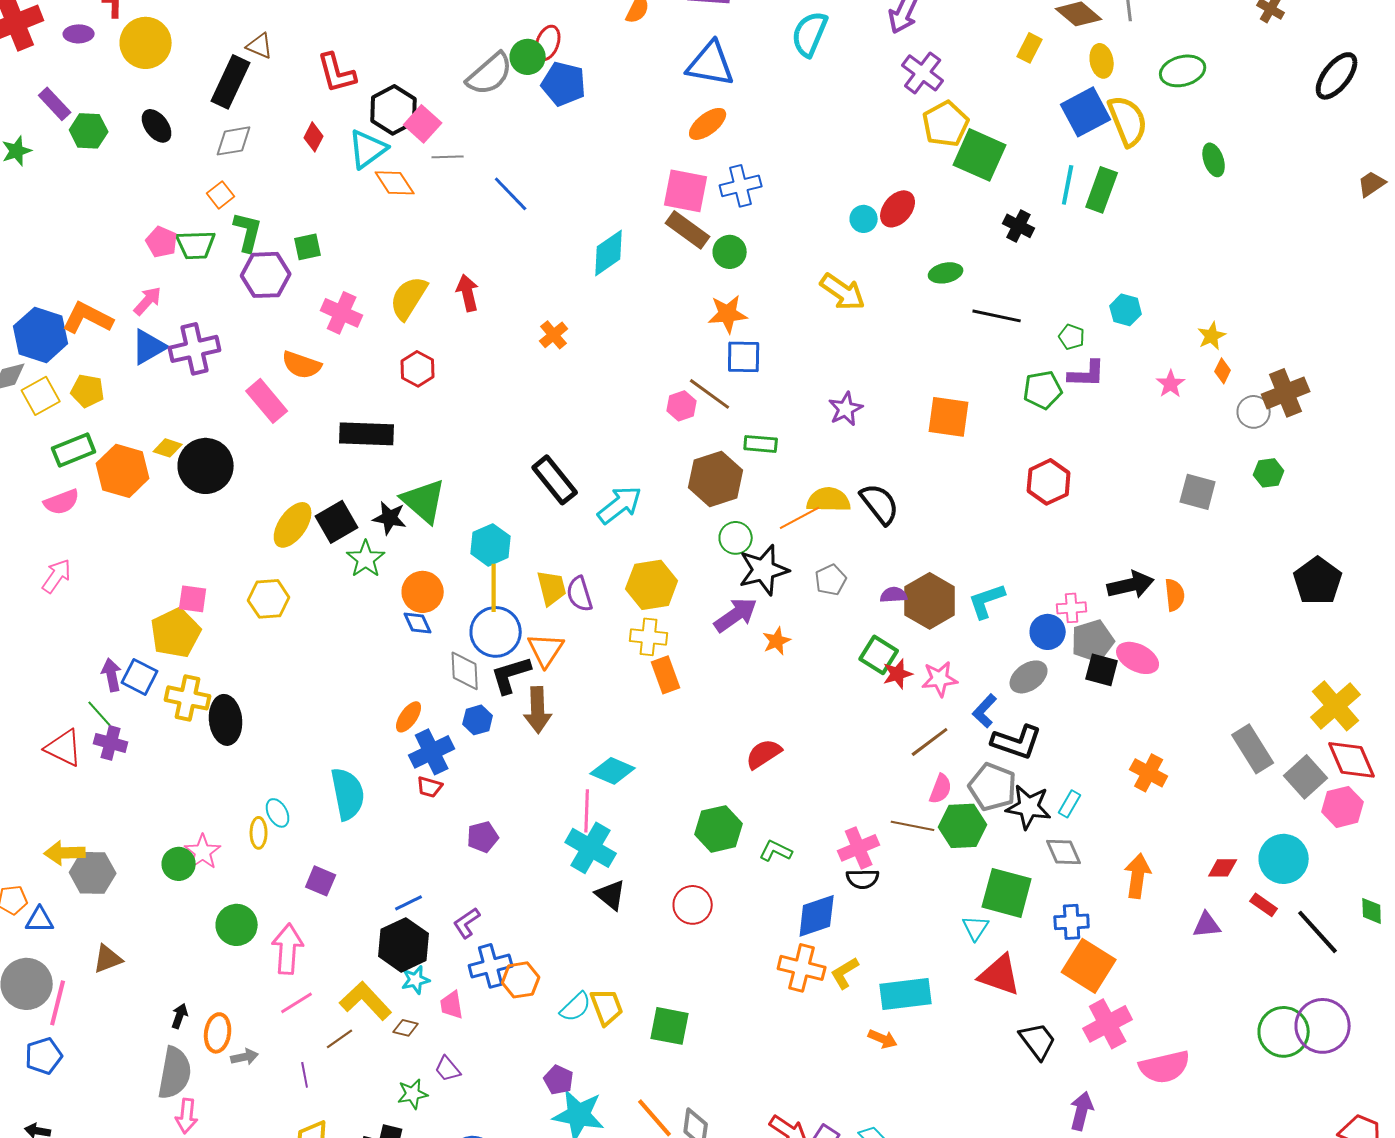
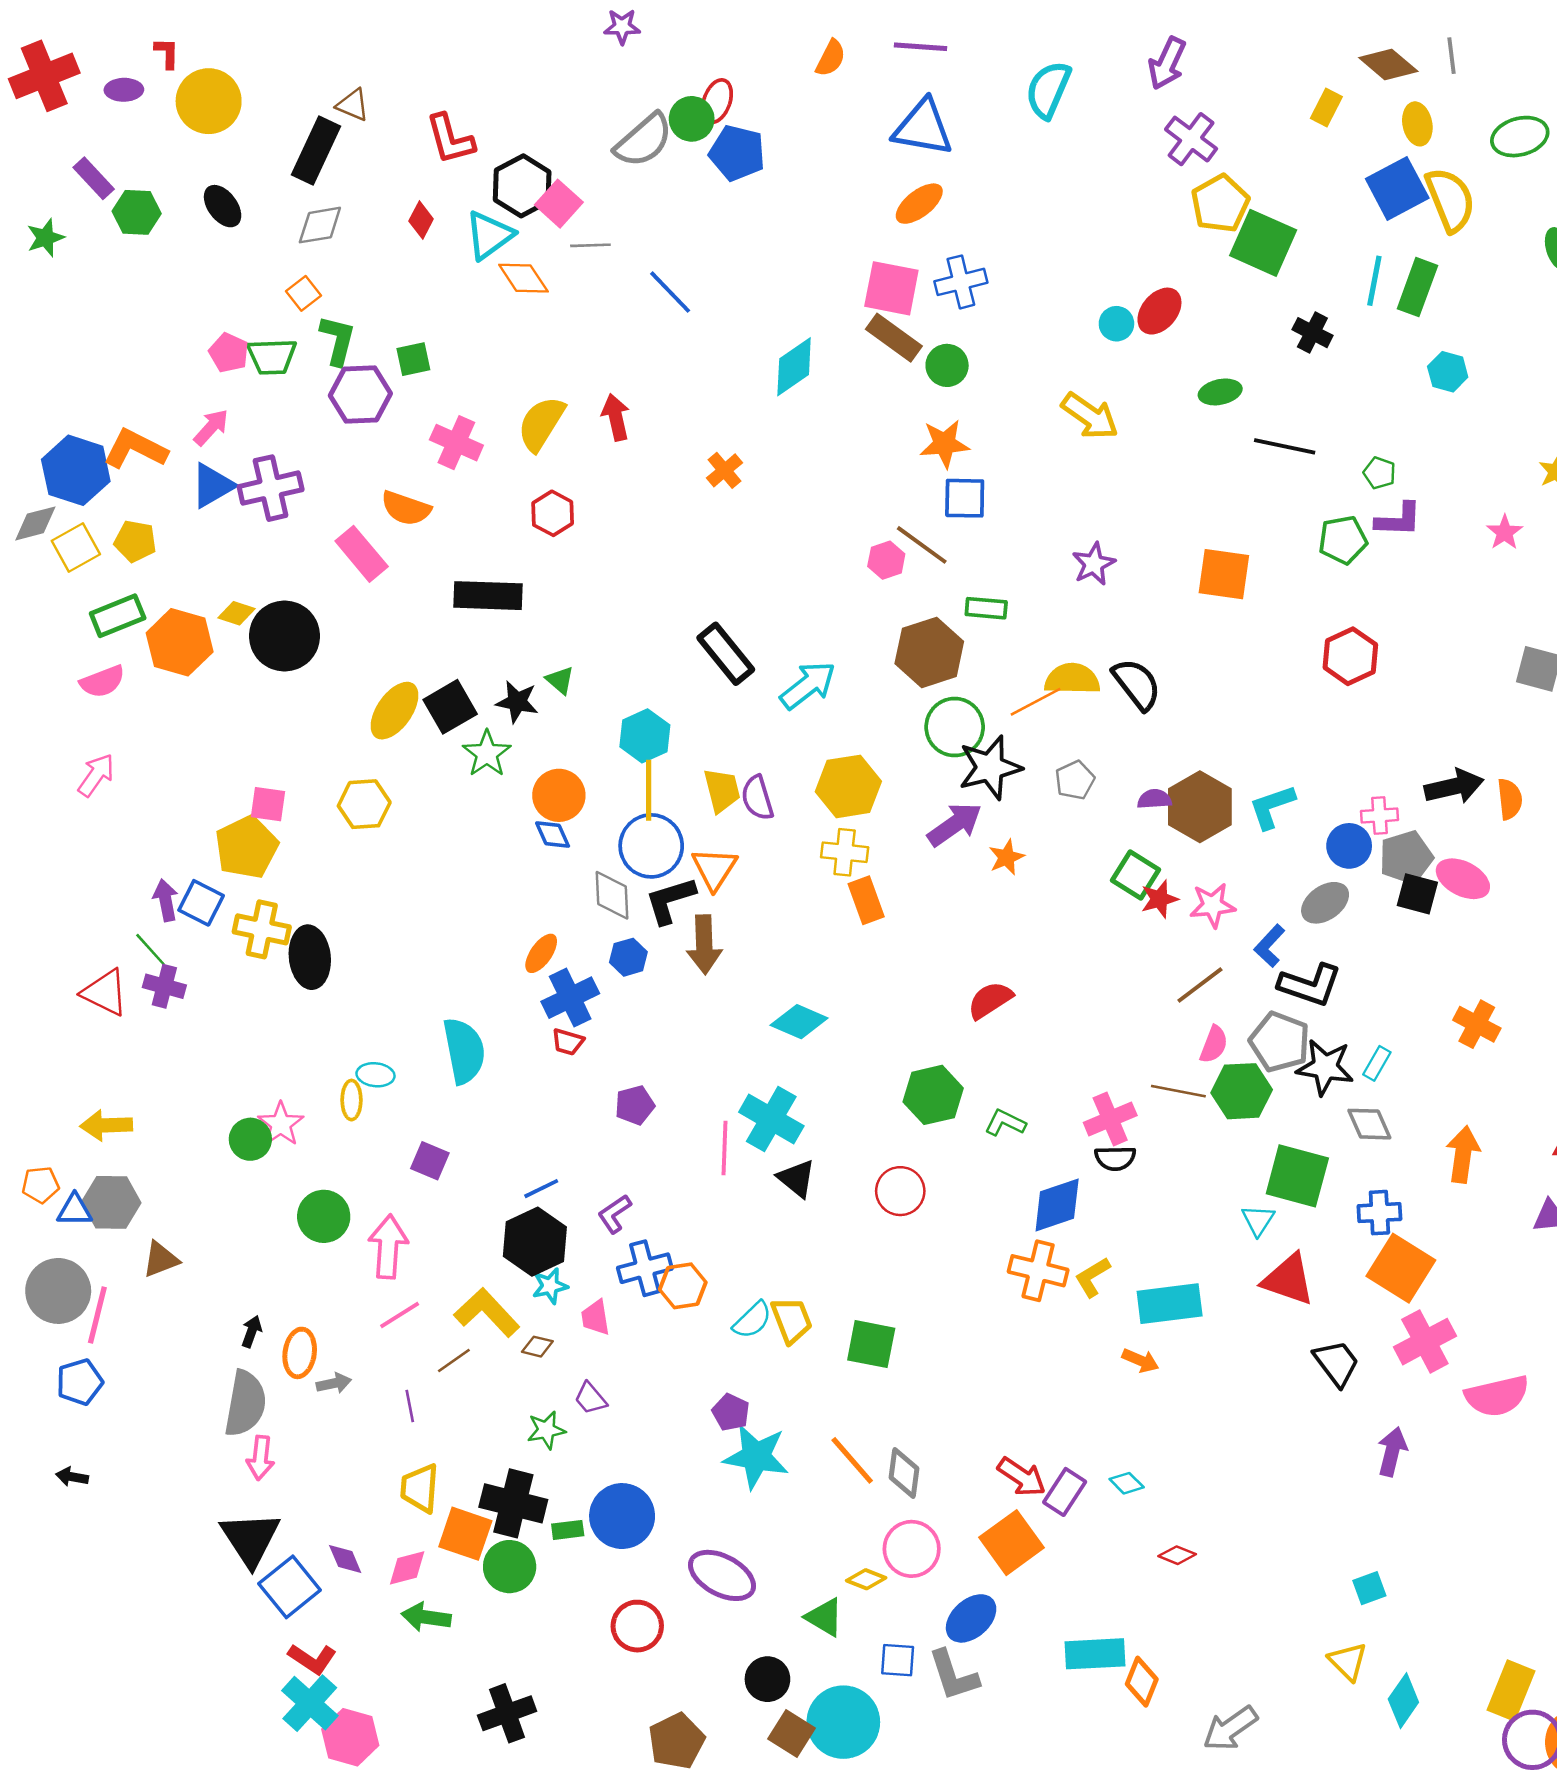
cyan hexagon: (1126, 310) -> (1448, 372), moved
green triangle: (424, 501) -> (560, 680), size x0.5
green circle: (736, 538) -> (955, 727), size x1.4
pink line: (587, 811) -> (724, 1148), moved
cyan ellipse: (278, 813) -> (376, 1075), turned -56
gray hexagon: (93, 873) -> (111, 1202), moved

